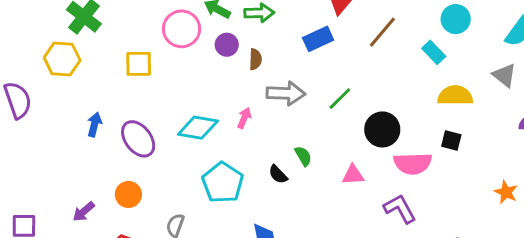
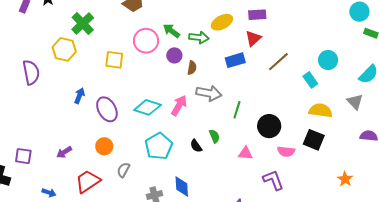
green line: (340, 99) -> (237, 110), moved, turned -36
pink arrow: (244, 118) -> (179, 105), size x1.5
black square: (451, 140) -> (314, 140), size x1.5
pink semicircle: (413, 164) -> (286, 151), size x0.7
orange circle: (128, 194) -> (104, 146), moved

